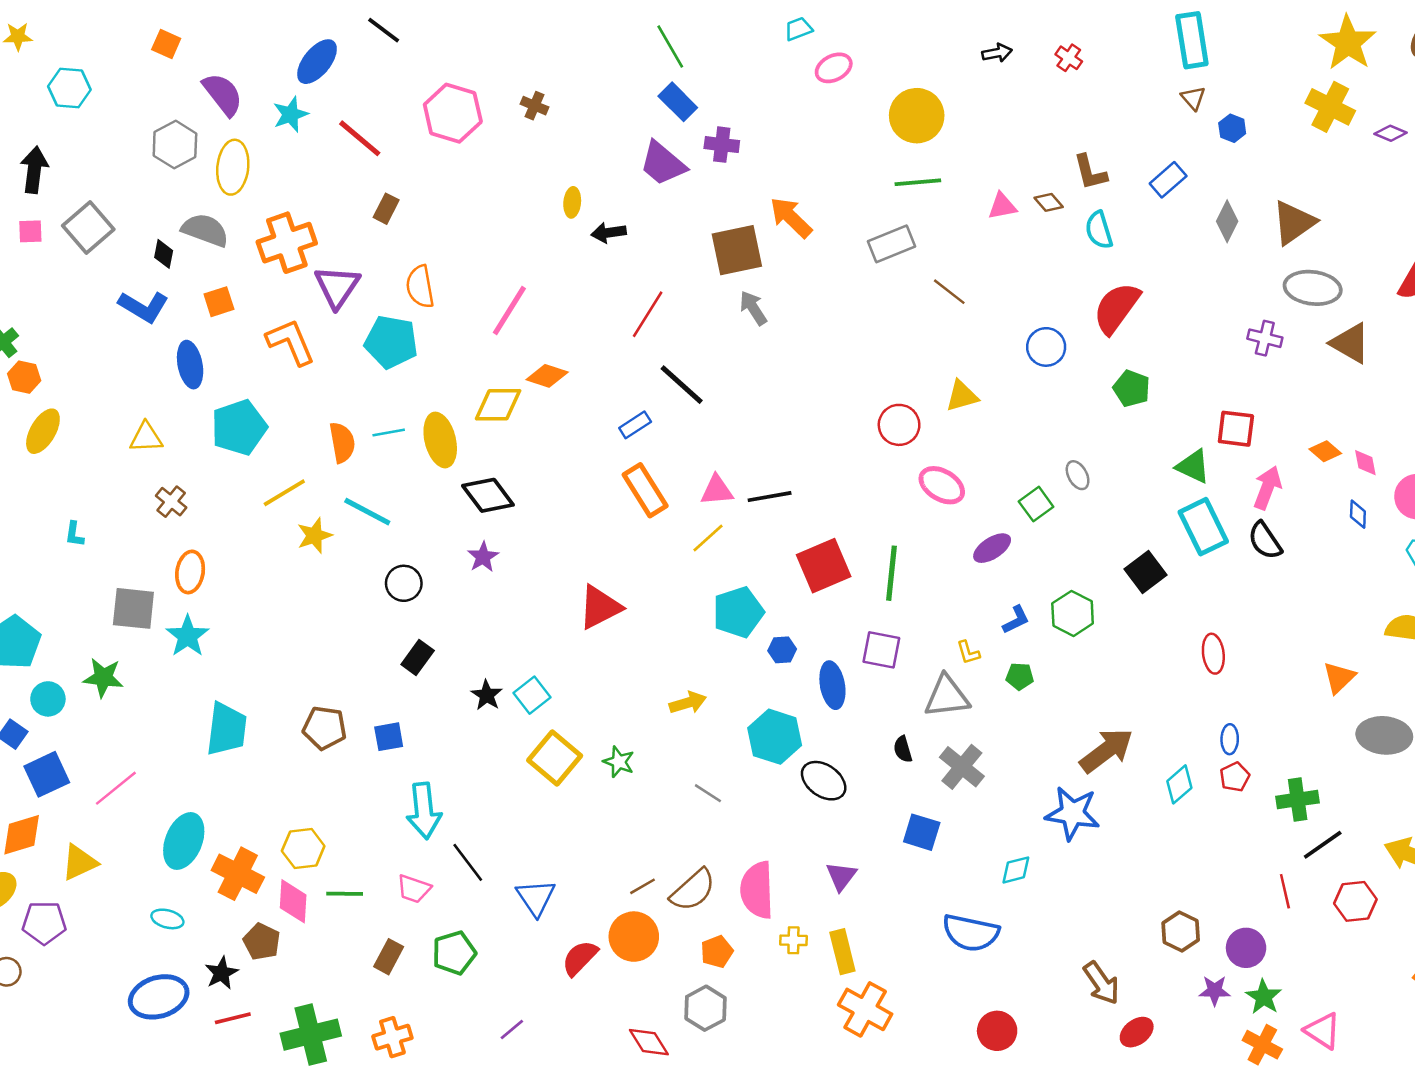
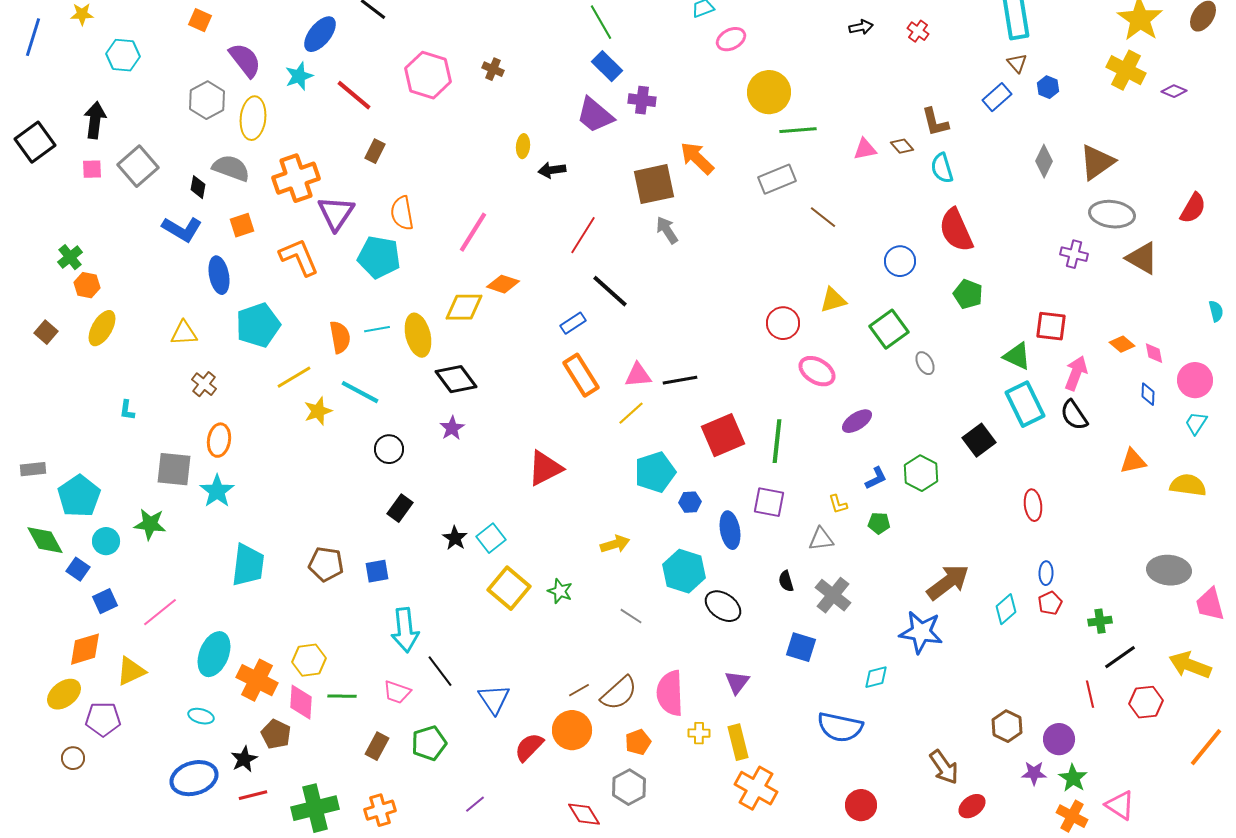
yellow circle: (917, 116) -> (769, 92), moved
blue rectangle: (1168, 180) -> (997, 97), moved
red semicircle: (1117, 308) -> (956, 230), turned -60
green square: (1036, 504) -> (889, 329), moved, size x1.4
orange triangle: (1339, 678) -> (1133, 461), moved, turned 32
gray triangle: (947, 696) -> (821, 539), size x0.7
blue square: (47, 774) -> (105, 601), size x0.7
green cross: (1298, 800) -> (1100, 621), size x0.7

